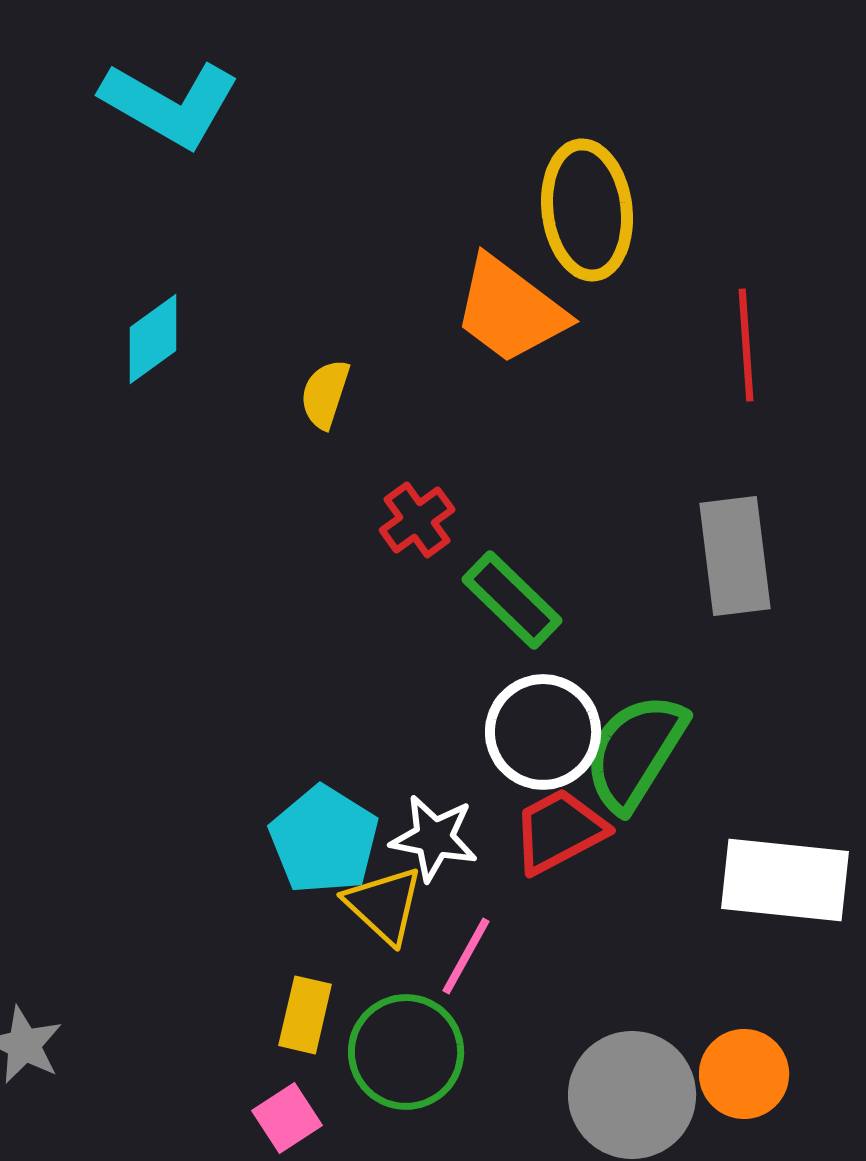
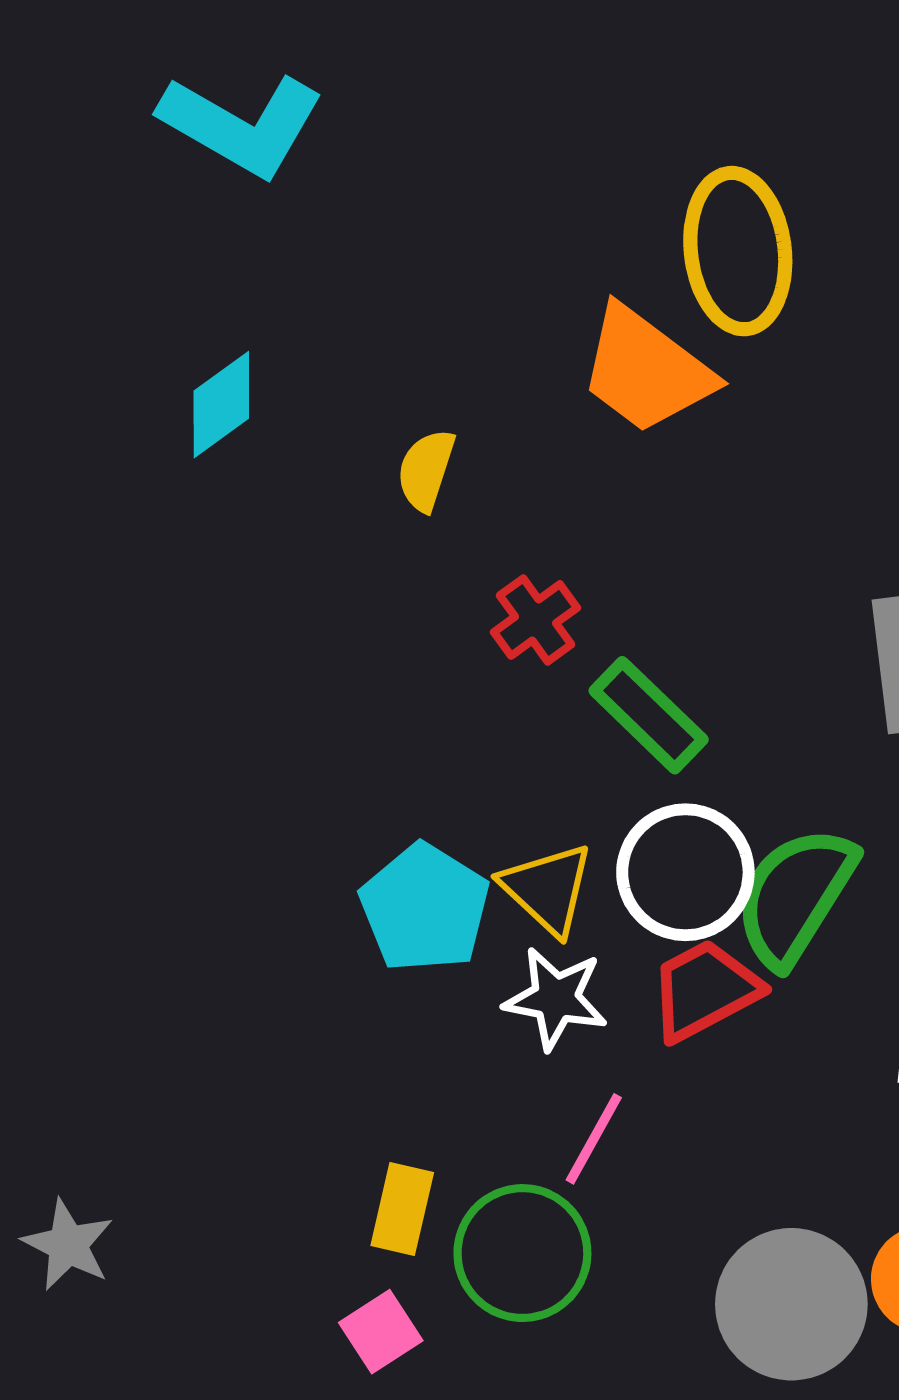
cyan pentagon: (324, 840) -> (425, 908), moved
yellow triangle: (384, 905) -> (547, 889), moved

